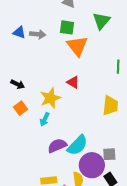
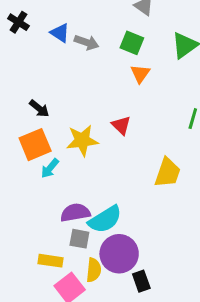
orange triangle: (77, 46) -> (140, 74), size x0.6
orange square: (21, 108) -> (35, 145), size x1.5
cyan arrow: (45, 119) -> (50, 168), moved
gray square: (109, 154) -> (79, 239), moved

